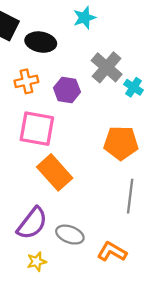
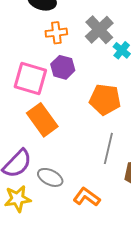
orange cross: (26, 81) -> (56, 33), moved
purple hexagon: (67, 90) -> (63, 67), moved
yellow star: (37, 262) -> (18, 199), size x1.5

